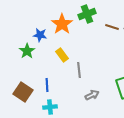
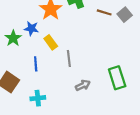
blue star: (40, 35) -> (31, 29), moved
blue line: (47, 85) -> (36, 64), moved

